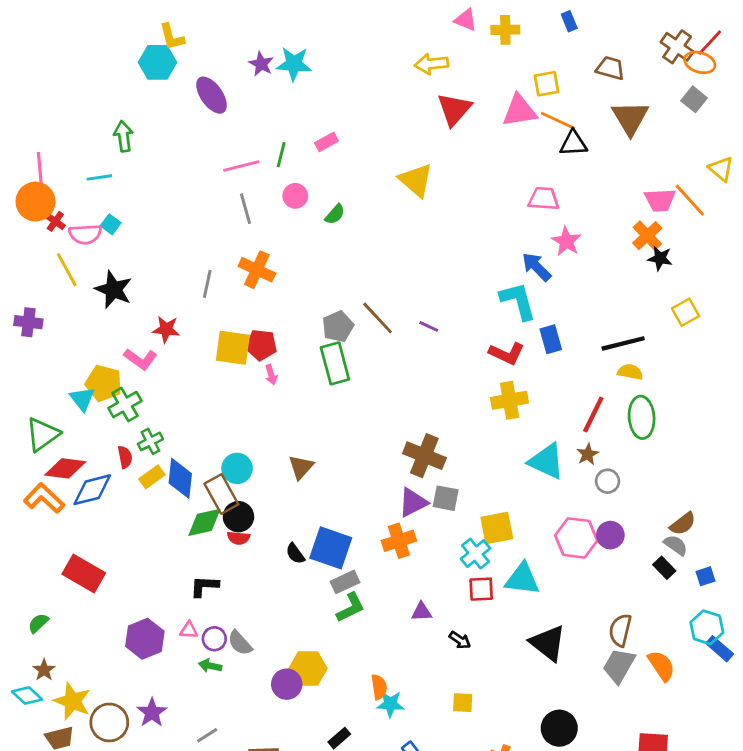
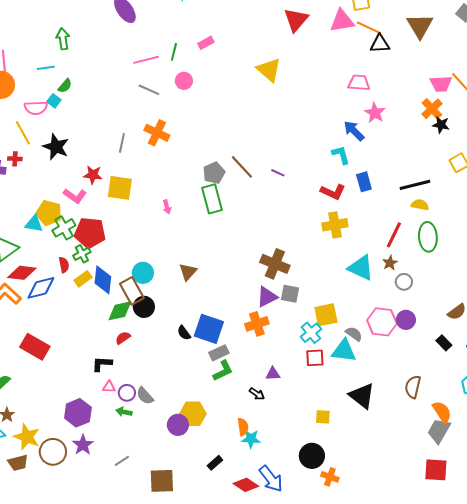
gray line: (246, 209) -> (149, 90), turned -50
green semicircle: (335, 214) -> (65, 86), moved
red cross: (55, 221) -> (15, 159), moved, turned -32
cyan L-shape: (518, 301) -> (341, 155), size x0.7
red pentagon: (261, 345) -> (90, 233), moved, size x1.4
yellow square: (233, 348) -> (120, 188), moved
cyan triangle: (82, 399) -> (34, 224), turned -42
red semicircle: (238, 538) -> (123, 338), moved, turned 140
gray semicircle: (676, 545) -> (354, 334), moved
black L-shape: (204, 586) -> (102, 364), moved
purple hexagon: (145, 639) -> (78, 413), moved
black arrow: (460, 640) -> (257, 394), moved
gray trapezoid: (619, 666) -> (439, 431), moved
yellow square: (463, 703) -> (323, 417), moved
black circle: (559, 728) -> (312, 456), moved

